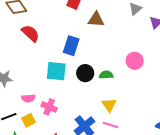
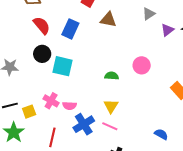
blue rectangle: (71, 46) -> (70, 29), moved
black circle: (85, 73) -> (42, 54), moved
pink semicircle: (28, 98) -> (69, 106), moved

